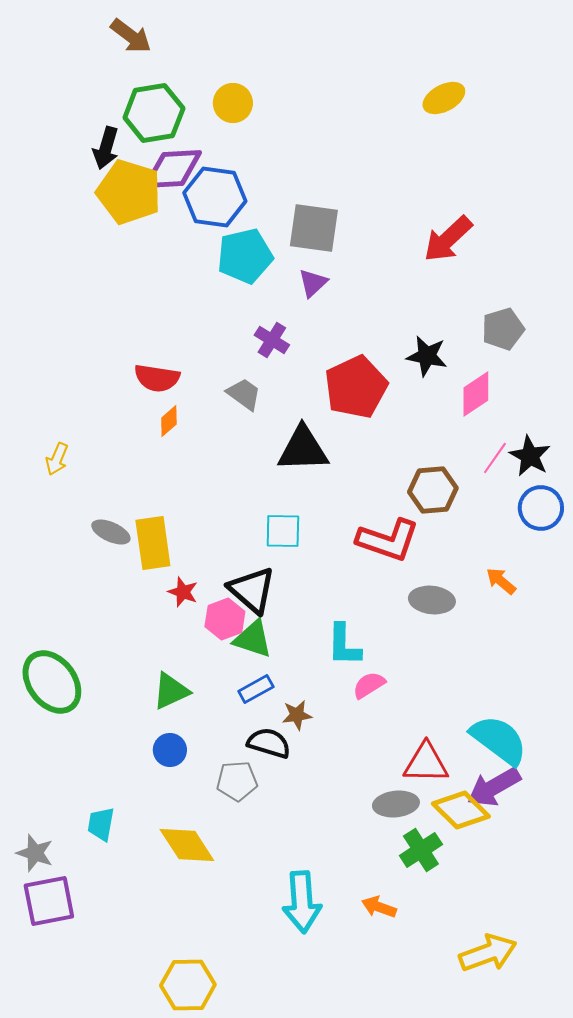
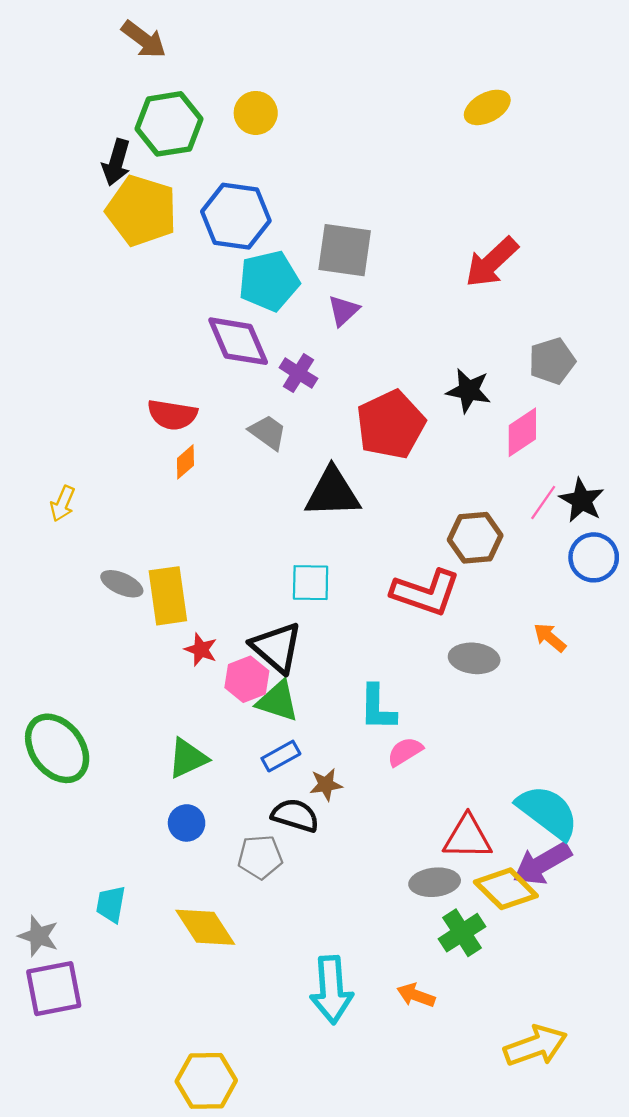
purple diamond: (173, 169) -> (238, 341), moved, turned 70

